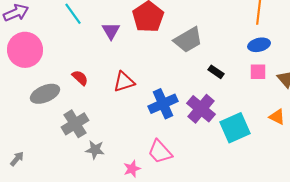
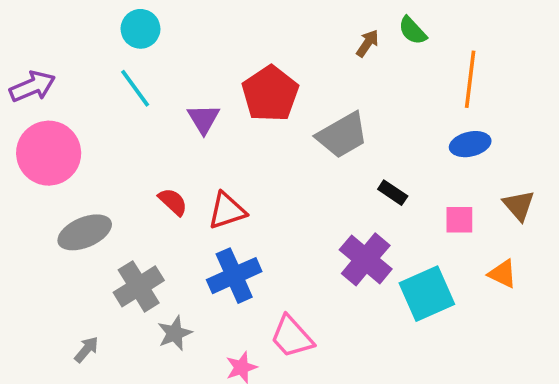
pink square: (258, 72) -> (459, 220), moved
red semicircle: (80, 78) -> (173, 202), moved
blue cross: (163, 104) -> (234, 276), moved
gray star: (95, 150) -> (175, 333), turned -30
gray arrow: (17, 159) -> (86, 349), moved

